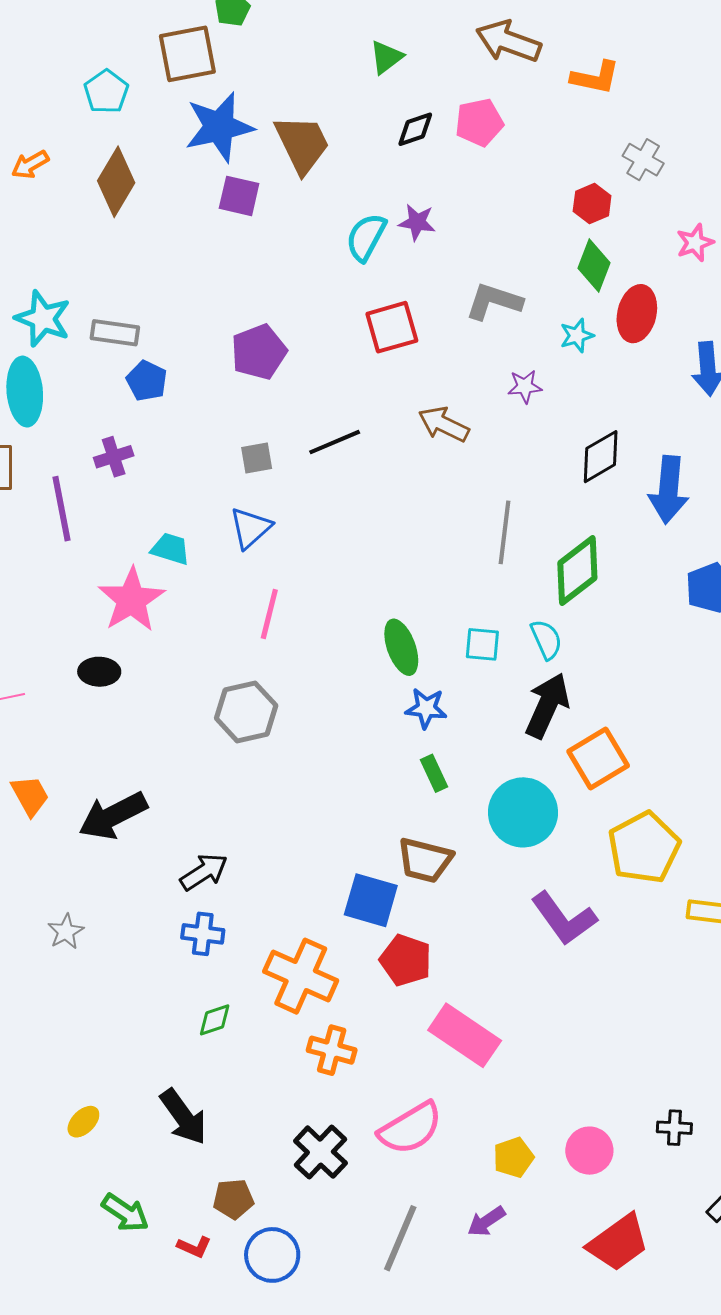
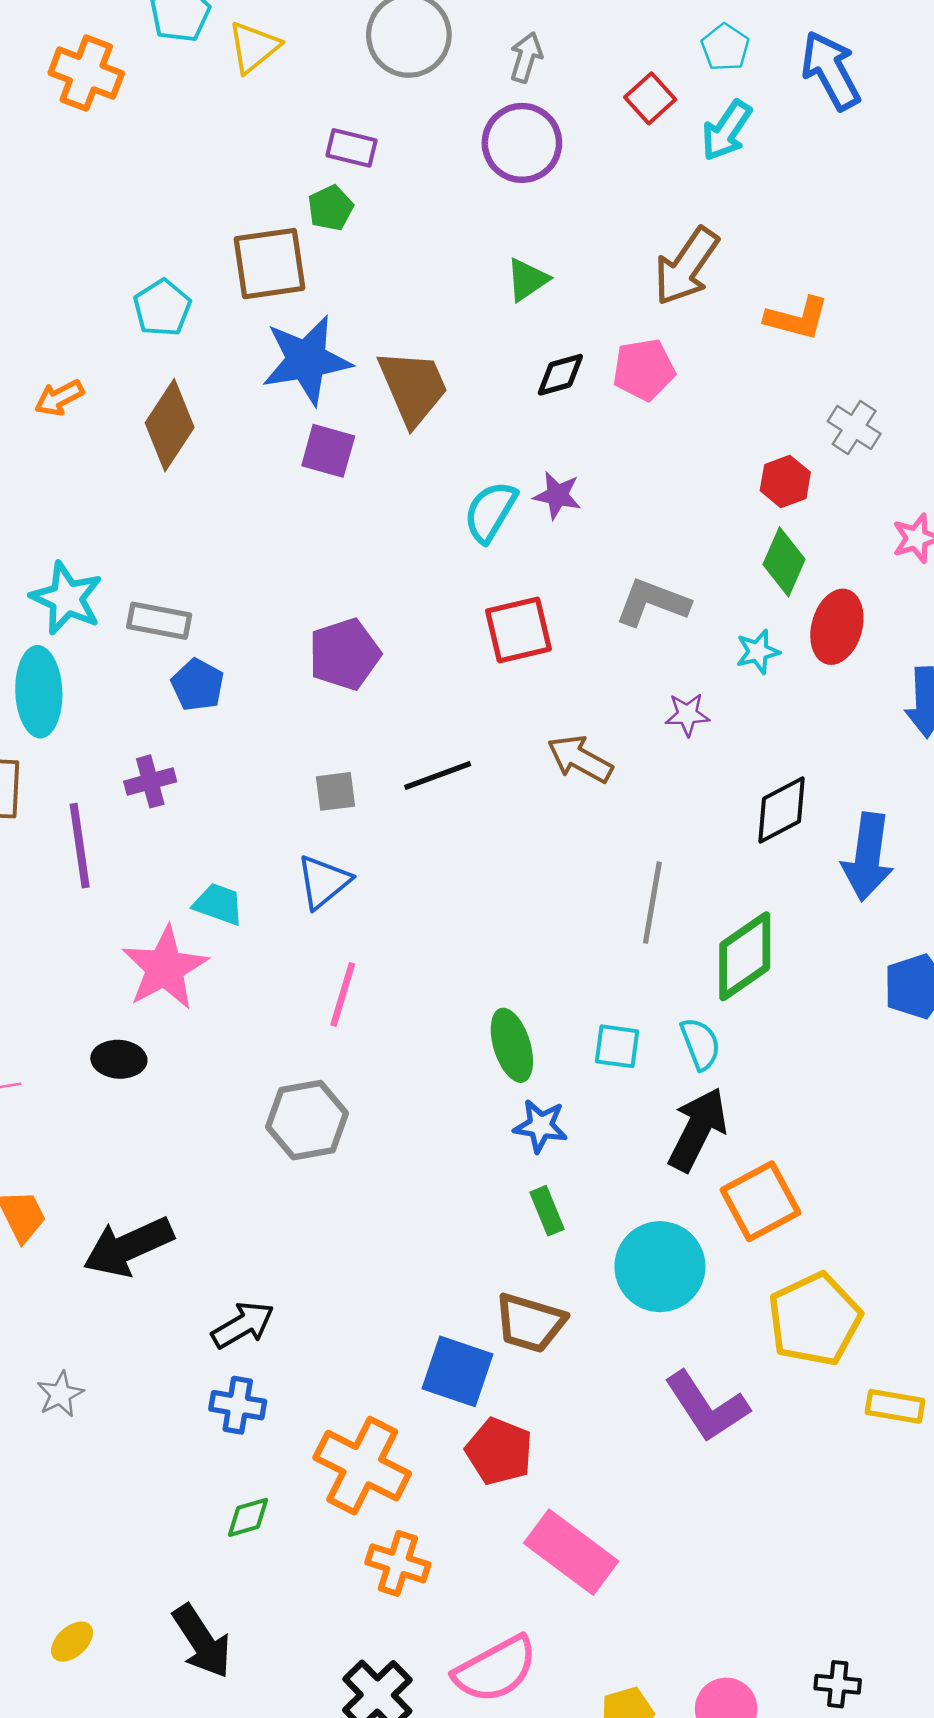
brown arrow: (508, 41) -> (686, 266), turned -78

